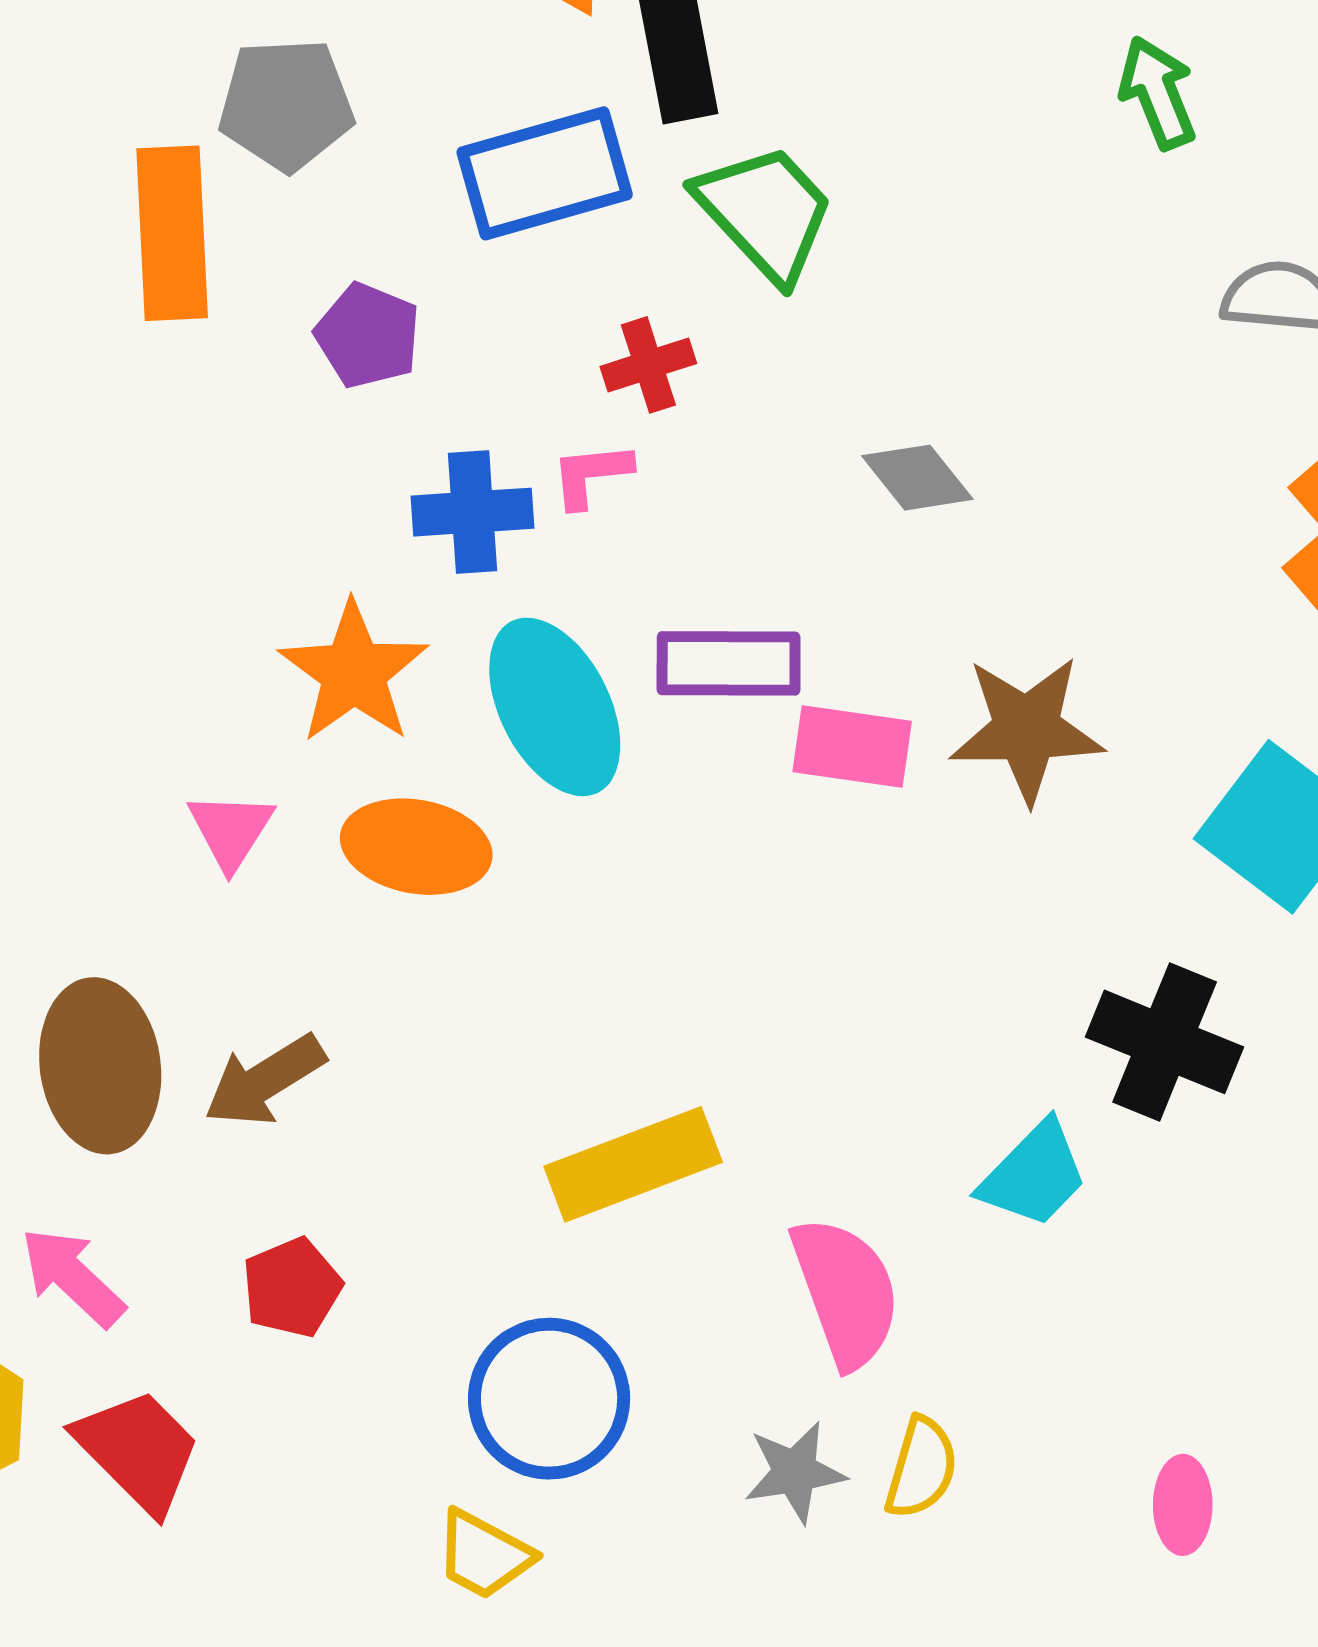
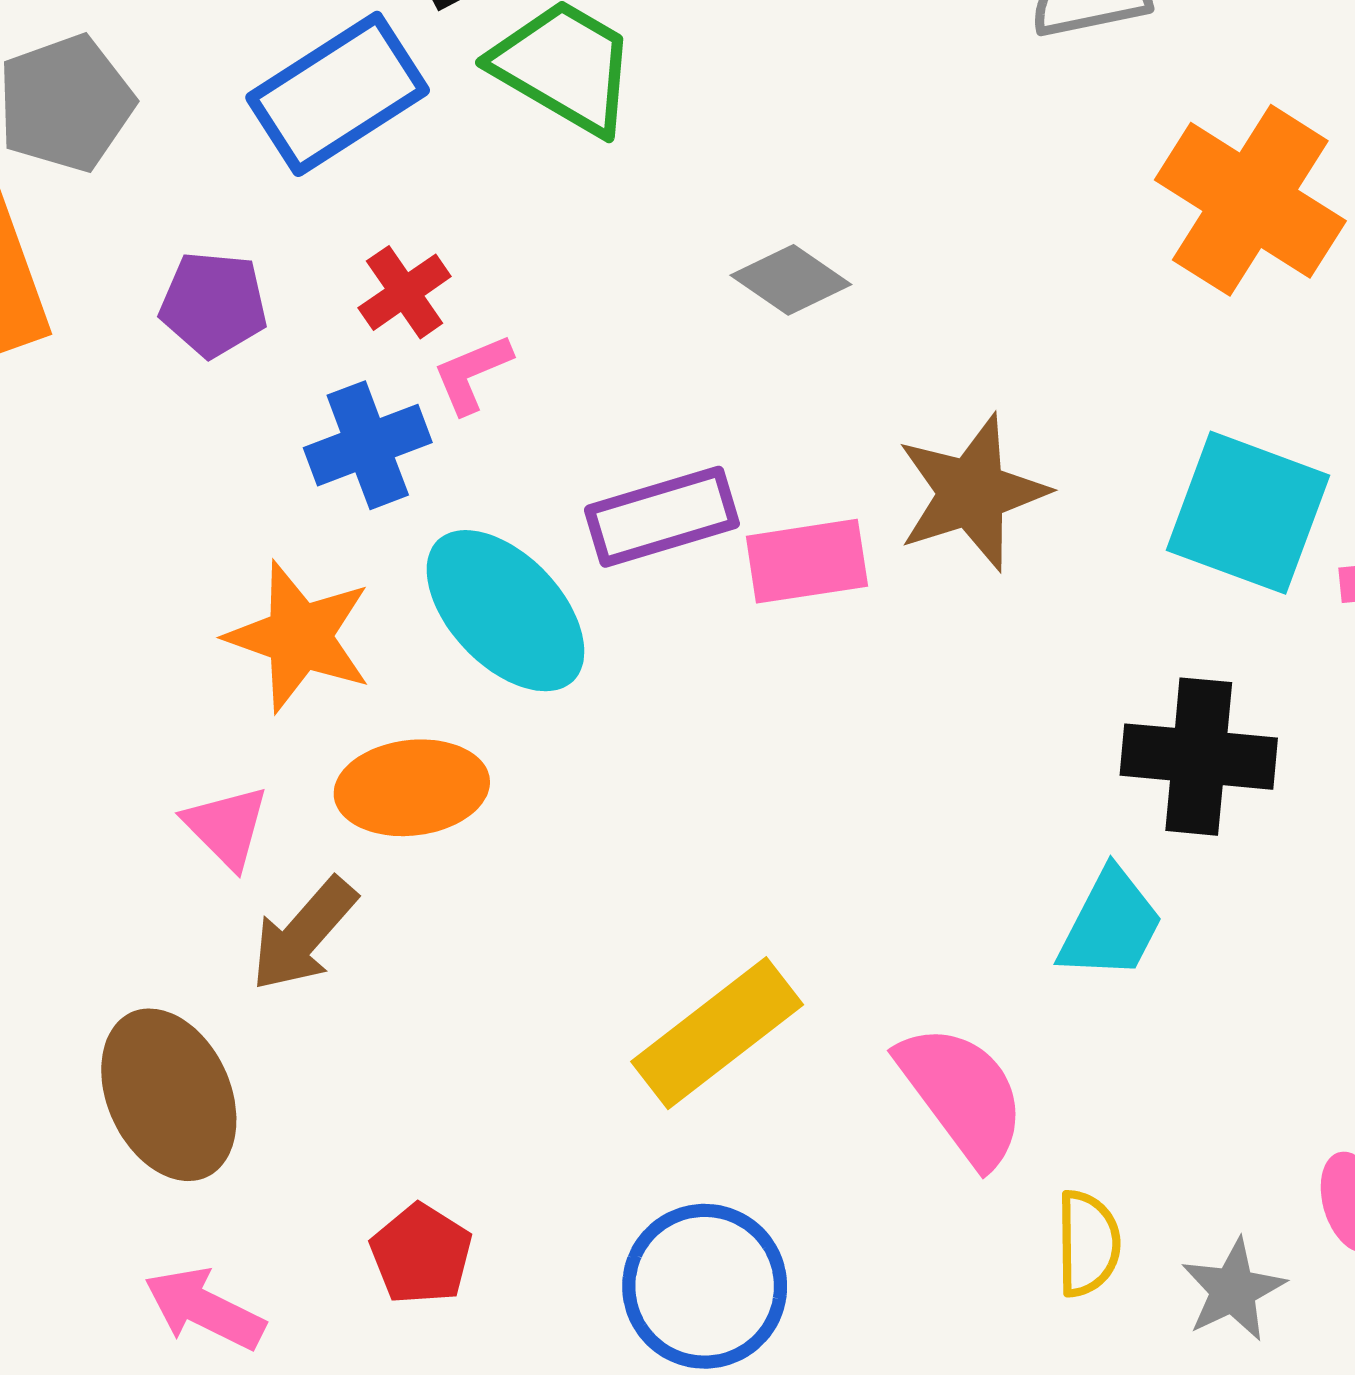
red cross: (648, 365) -> (405, 292), moved
brown arrow: (265, 1081) -> (304, 934), moved
gray star: (795, 1472) -> (1233, 1290), moved

